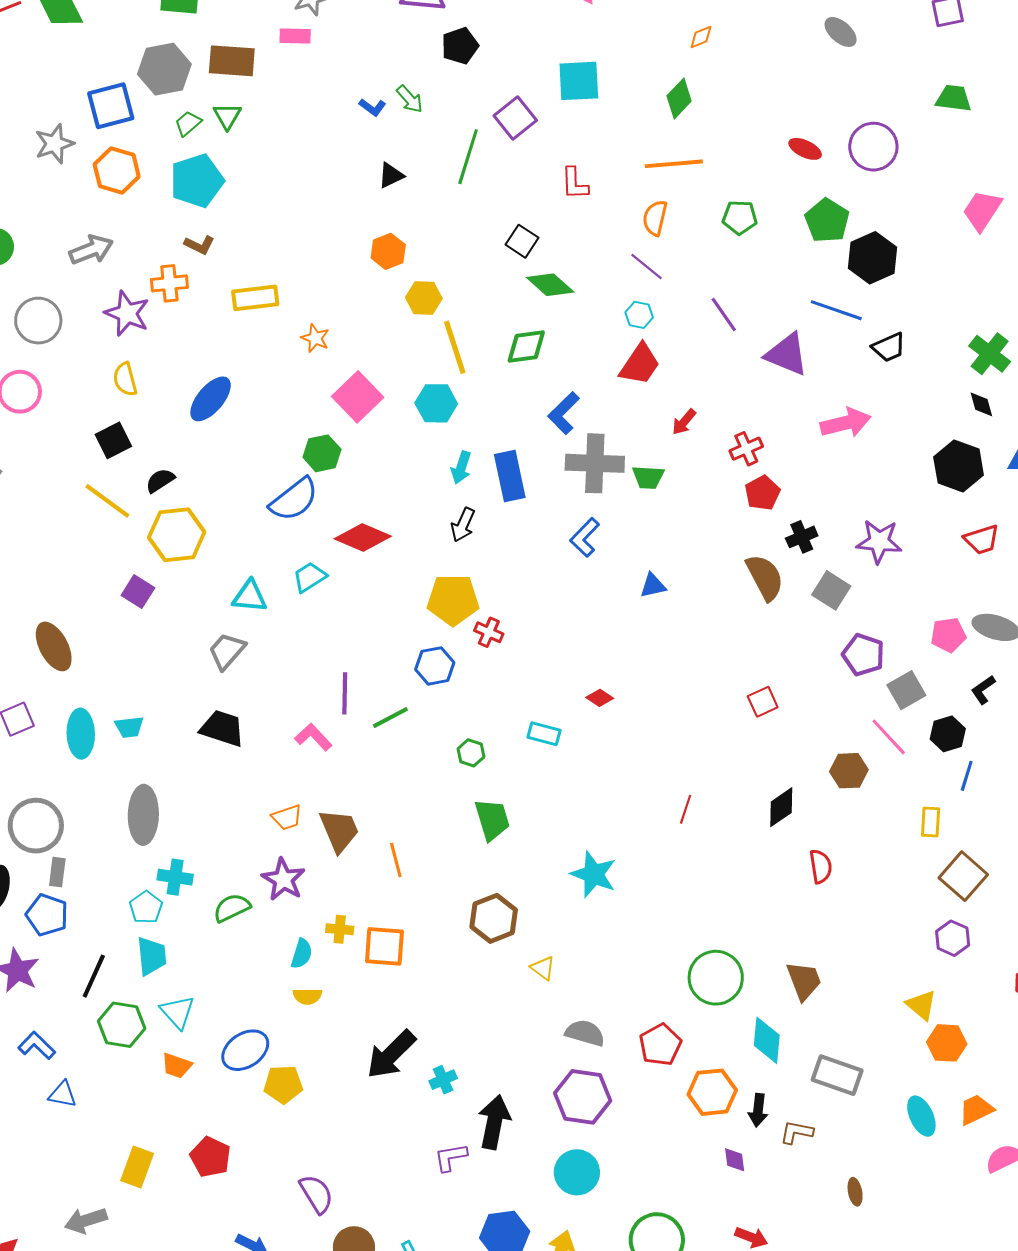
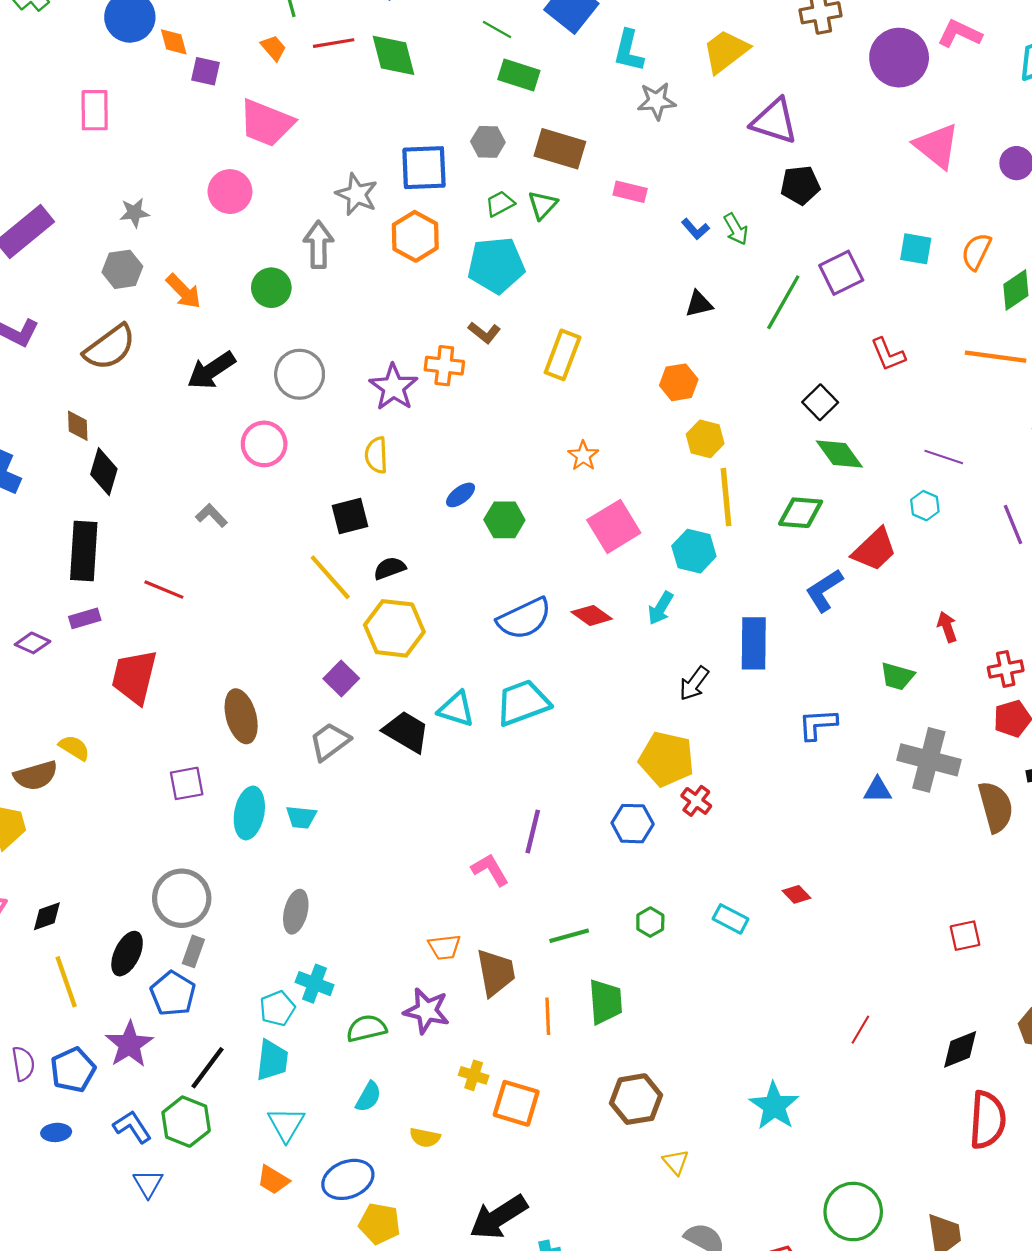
pink rectangle: (295, 36) -> (630, 192), moved
gray hexagon: (164, 69) -> (488, 142), size x0.6
cyan square: (579, 81) -> (916, 249), size x0.7
gray star: (54, 144) -> (357, 194), turned 30
red L-shape: (575, 183) -> (888, 354), turned -33
orange semicircle: (655, 218) -> (976, 252), moved
gray arrow: (91, 250) -> (319, 245), moved, turned -81
purple line: (647, 266) -> (944, 457), turned -33
yellow rectangle: (255, 298) -> (563, 355), moved, turned -75
red trapezoid: (640, 364) -> (874, 550), moved
blue ellipse: (211, 399) -> (461, 495), size x0.6
red arrow: (684, 422) -> (947, 627), turned 108
green hexagon: (322, 453) -> (504, 520), moved
gray cross: (595, 463) -> (929, 760), moved
cyan arrow: (461, 468) -> (661, 608), moved
blue L-shape: (585, 537) -> (818, 724), turned 30
red diamond: (363, 538) -> (592, 615), moved, size x0.7
cyan trapezoid: (310, 577) -> (523, 703), size x1.5
gray trapezoid: (227, 651) -> (330, 742), moved
green line: (390, 717) -> (569, 936), moved
black trapezoid: (222, 728) -> (406, 732), moved
gray ellipse: (143, 815) -> (296, 912), size x0.7
green trapezoid: (492, 820) -> (605, 1002), moved
red semicircle: (821, 866) -> (987, 1120), size x1.6
cyan star: (594, 874) -> (774, 1106), moved
purple star: (283, 879) -> (427, 1011), turned -30
cyan semicircle: (302, 954) -> (368, 1097), moved
green hexagon: (122, 1025) -> (186, 1122), moved
blue triangle: (63, 1094) -> (148, 1184), turned 36

